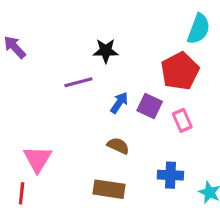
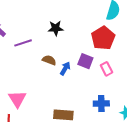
purple line: (78, 82) -> (23, 43), moved
blue arrow: (119, 103) -> (65, 68), moved
brown semicircle: (118, 146) -> (49, 60), moved

